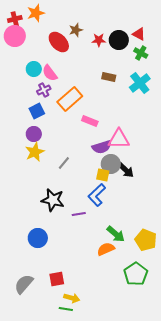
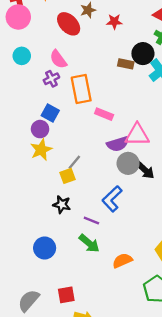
black circle: (119, 40) -> (143, 54), moved
cyan circle: (34, 69) -> (22, 56), moved
orange rectangle: (70, 99) -> (81, 89), turned -60
blue square: (37, 111) -> (50, 113), moved, turned -35
yellow square: (103, 175) -> (67, 176), moved, turned -32
black star: (53, 200) -> (62, 205), size x0.7
purple line: (79, 214) -> (91, 221), turned 32
green arrow: (116, 234) -> (89, 243), moved

